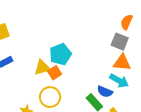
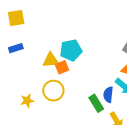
blue semicircle: (105, 92) -> (108, 95), turned 63

